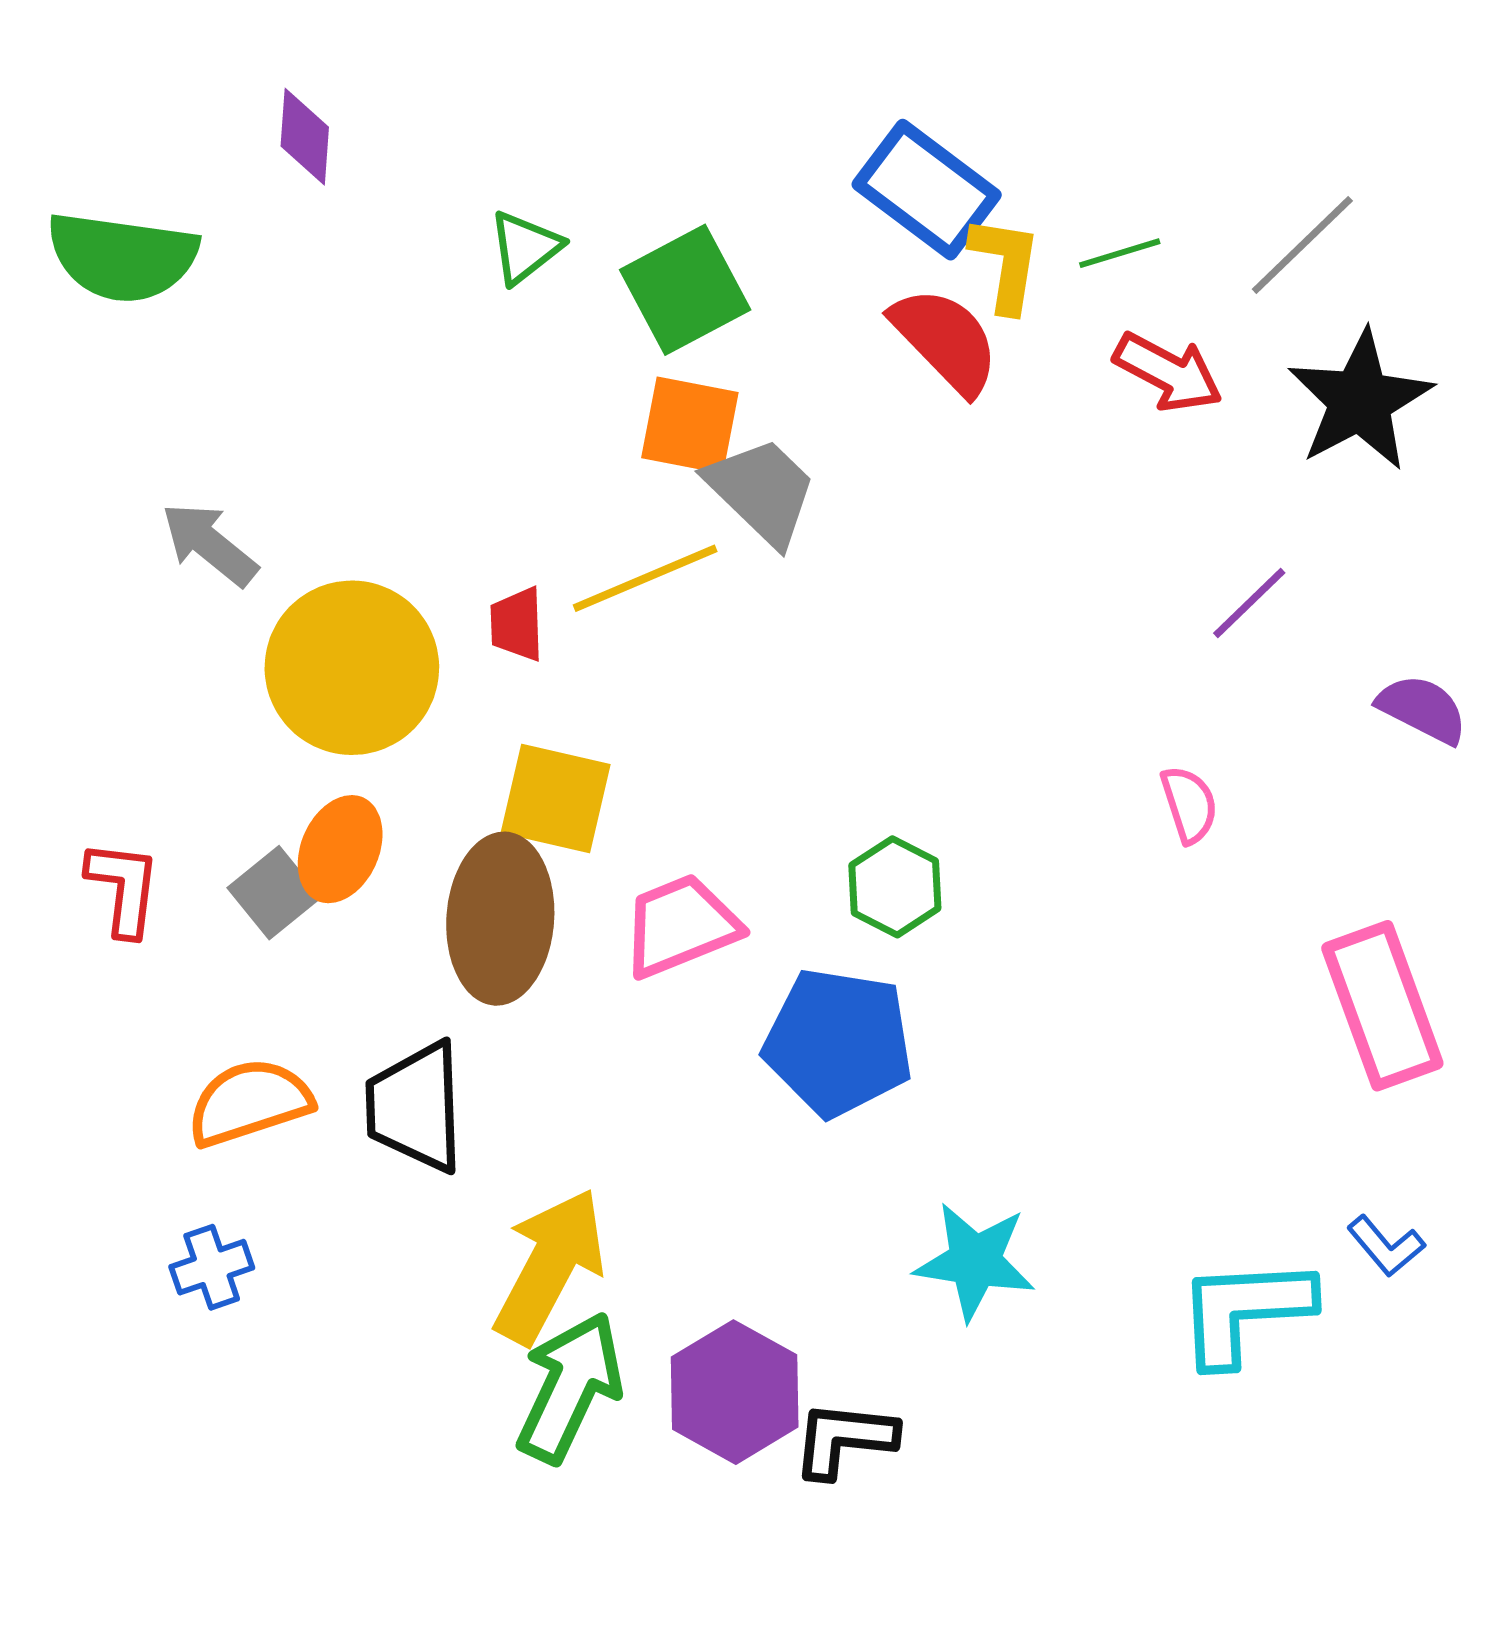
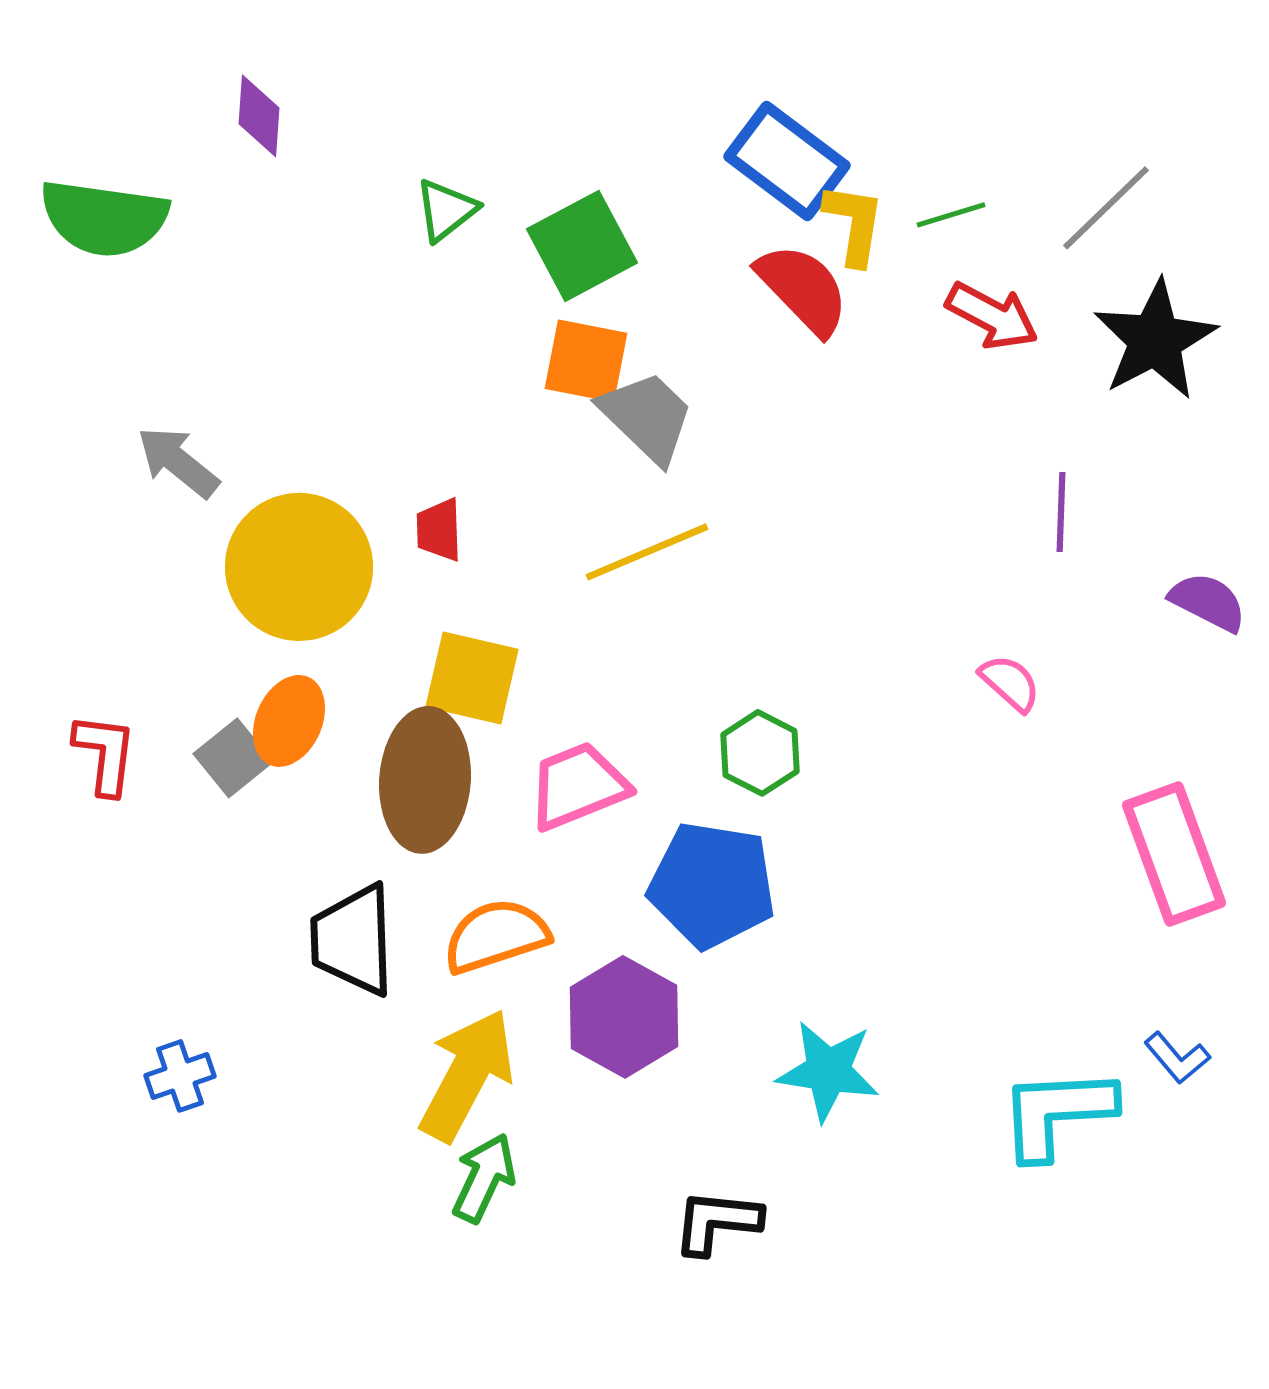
yellow line: (645, 578) -> (647, 552), moved
purple line: (1249, 603) -> (1061, 512), turned -44
pink semicircle: (1189, 804) -> (1010, 683), turned -30
orange semicircle: (249, 1102) -> (496, 936), moved
green arrow: (570, 1387) -> (484, 1178), size x0.7
purple hexagon: (735, 1392) -> (624, 1017), moved

